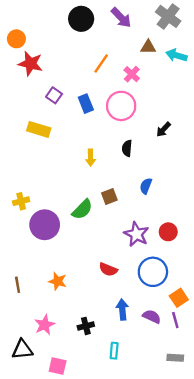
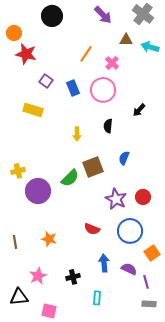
black circle: (81, 19) -> (52, 16), moved
brown square: (109, 197) -> (93, 167), size x1.5
purple line: (175, 320) -> (146, 282), moved

